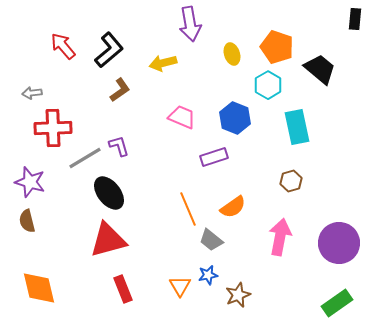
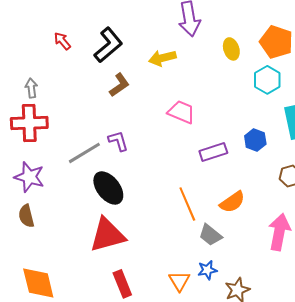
red arrow: (63, 46) -> (62, 41), size x0.7
gray arrow: (32, 93) -> (31, 88), turned 90
blue hexagon: (235, 118) -> (255, 140), moved, size x0.7
red cross: (53, 128) -> (29, 123), moved

